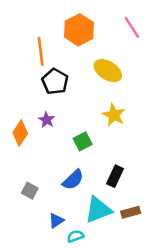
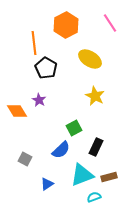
orange diamond: (20, 133) -> (17, 111), turned -65
green square: (83, 141) -> (74, 128), moved
cyan semicircle: (75, 236) -> (94, 197), moved

